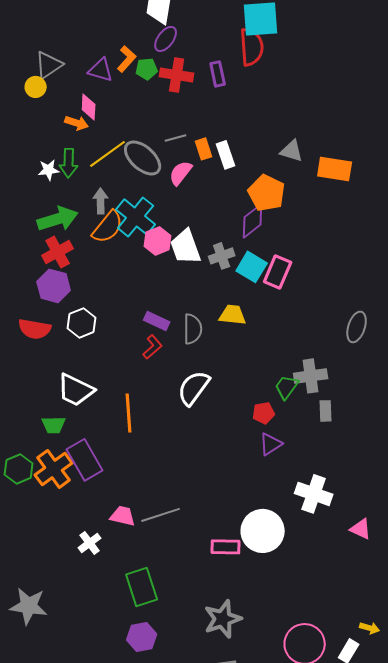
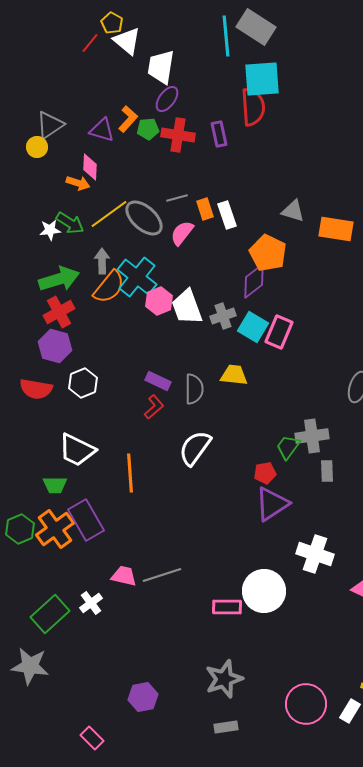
green arrow: (69, 163) -> (70, 223), turned -60
purple triangle: (271, 444) -> (272, 504), size x1.5
green rectangle: (142, 587) -> (50, 614), moved, turned 66

